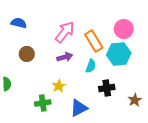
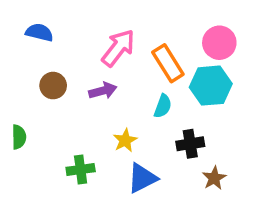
purple arrow: (65, 57) -> (103, 91), moved
yellow star: (59, 86) -> (125, 140), moved
brown star: (135, 100) -> (214, 178), moved

